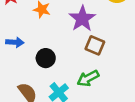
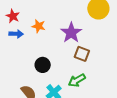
blue arrow: (15, 42) -> (16, 34), moved

